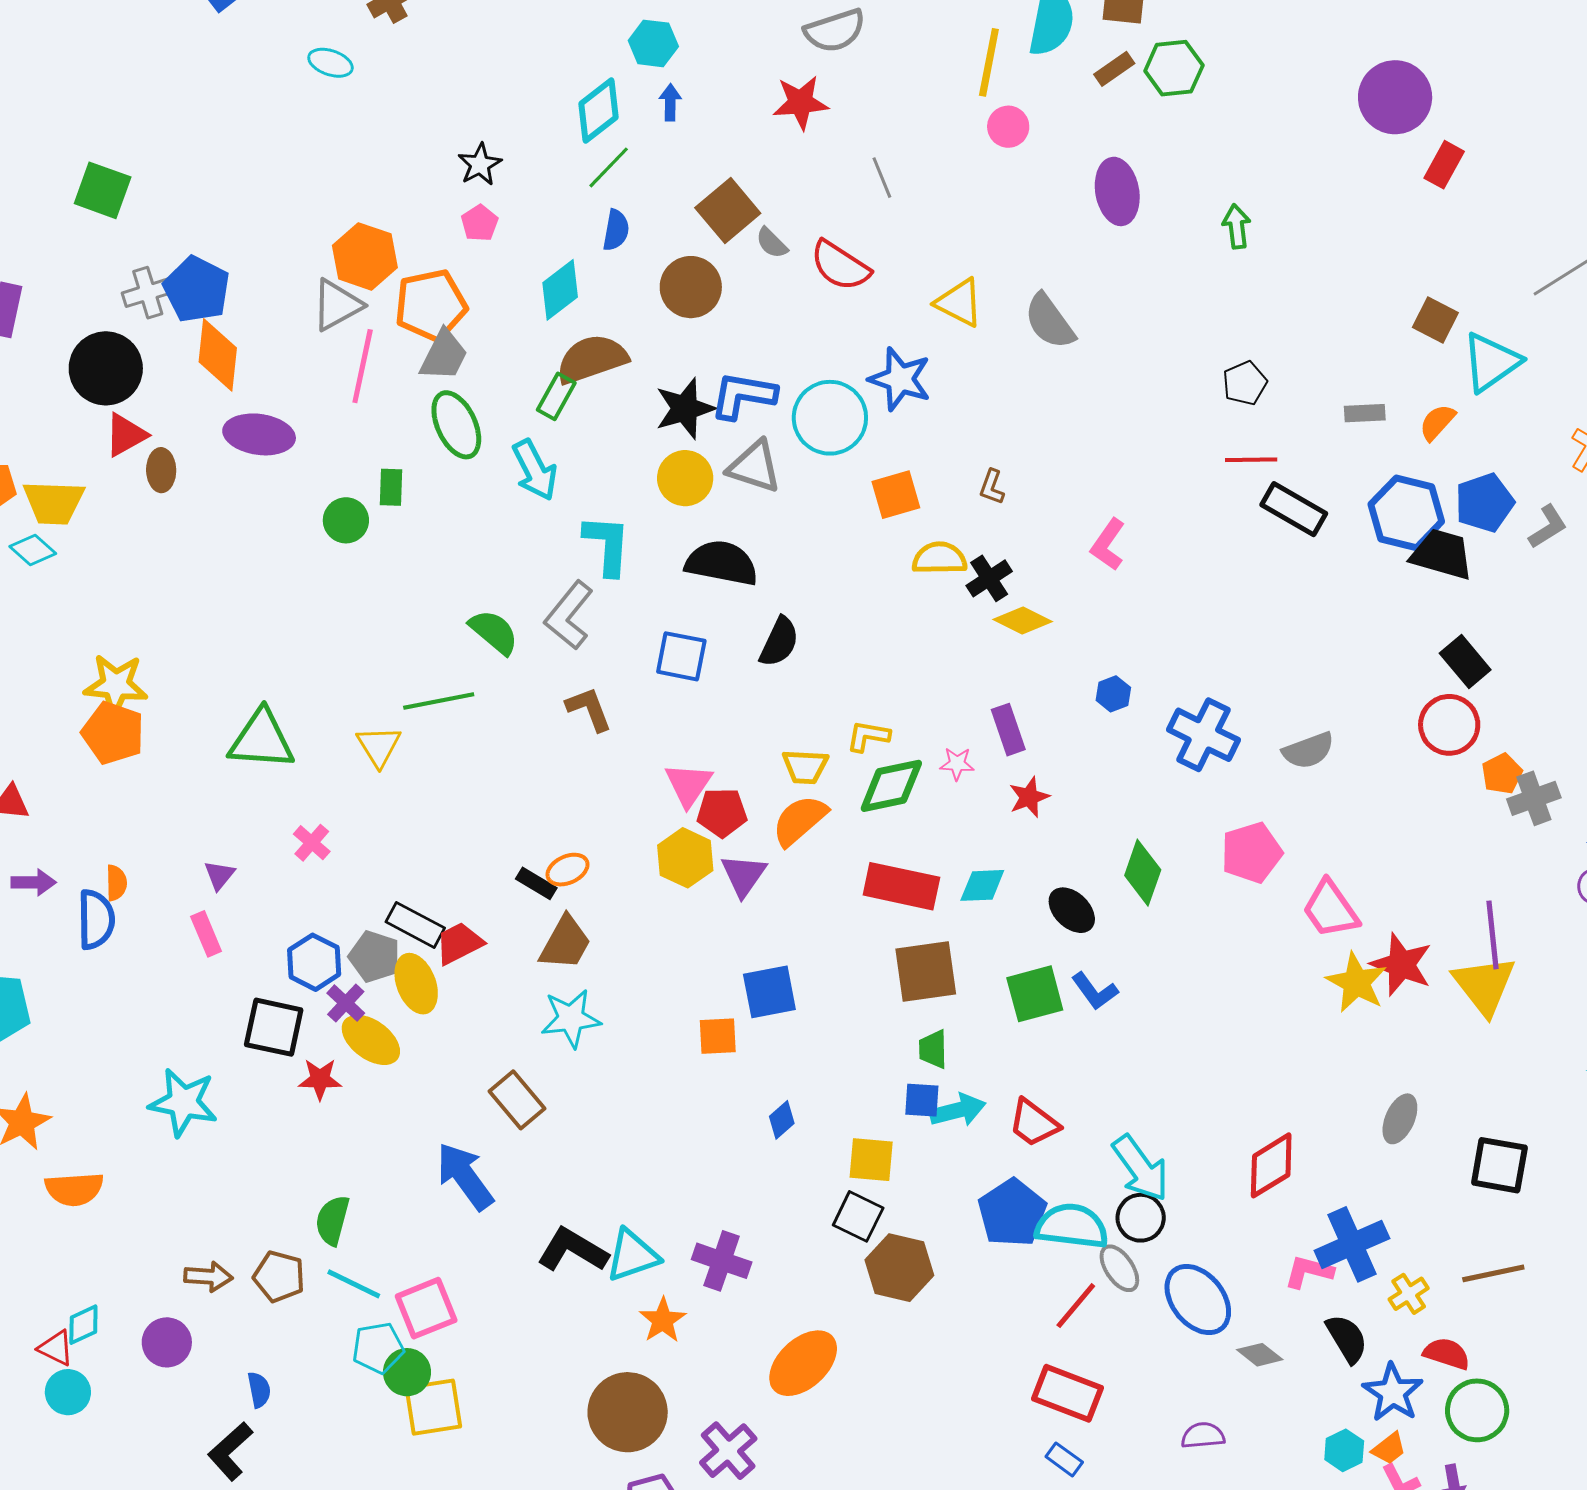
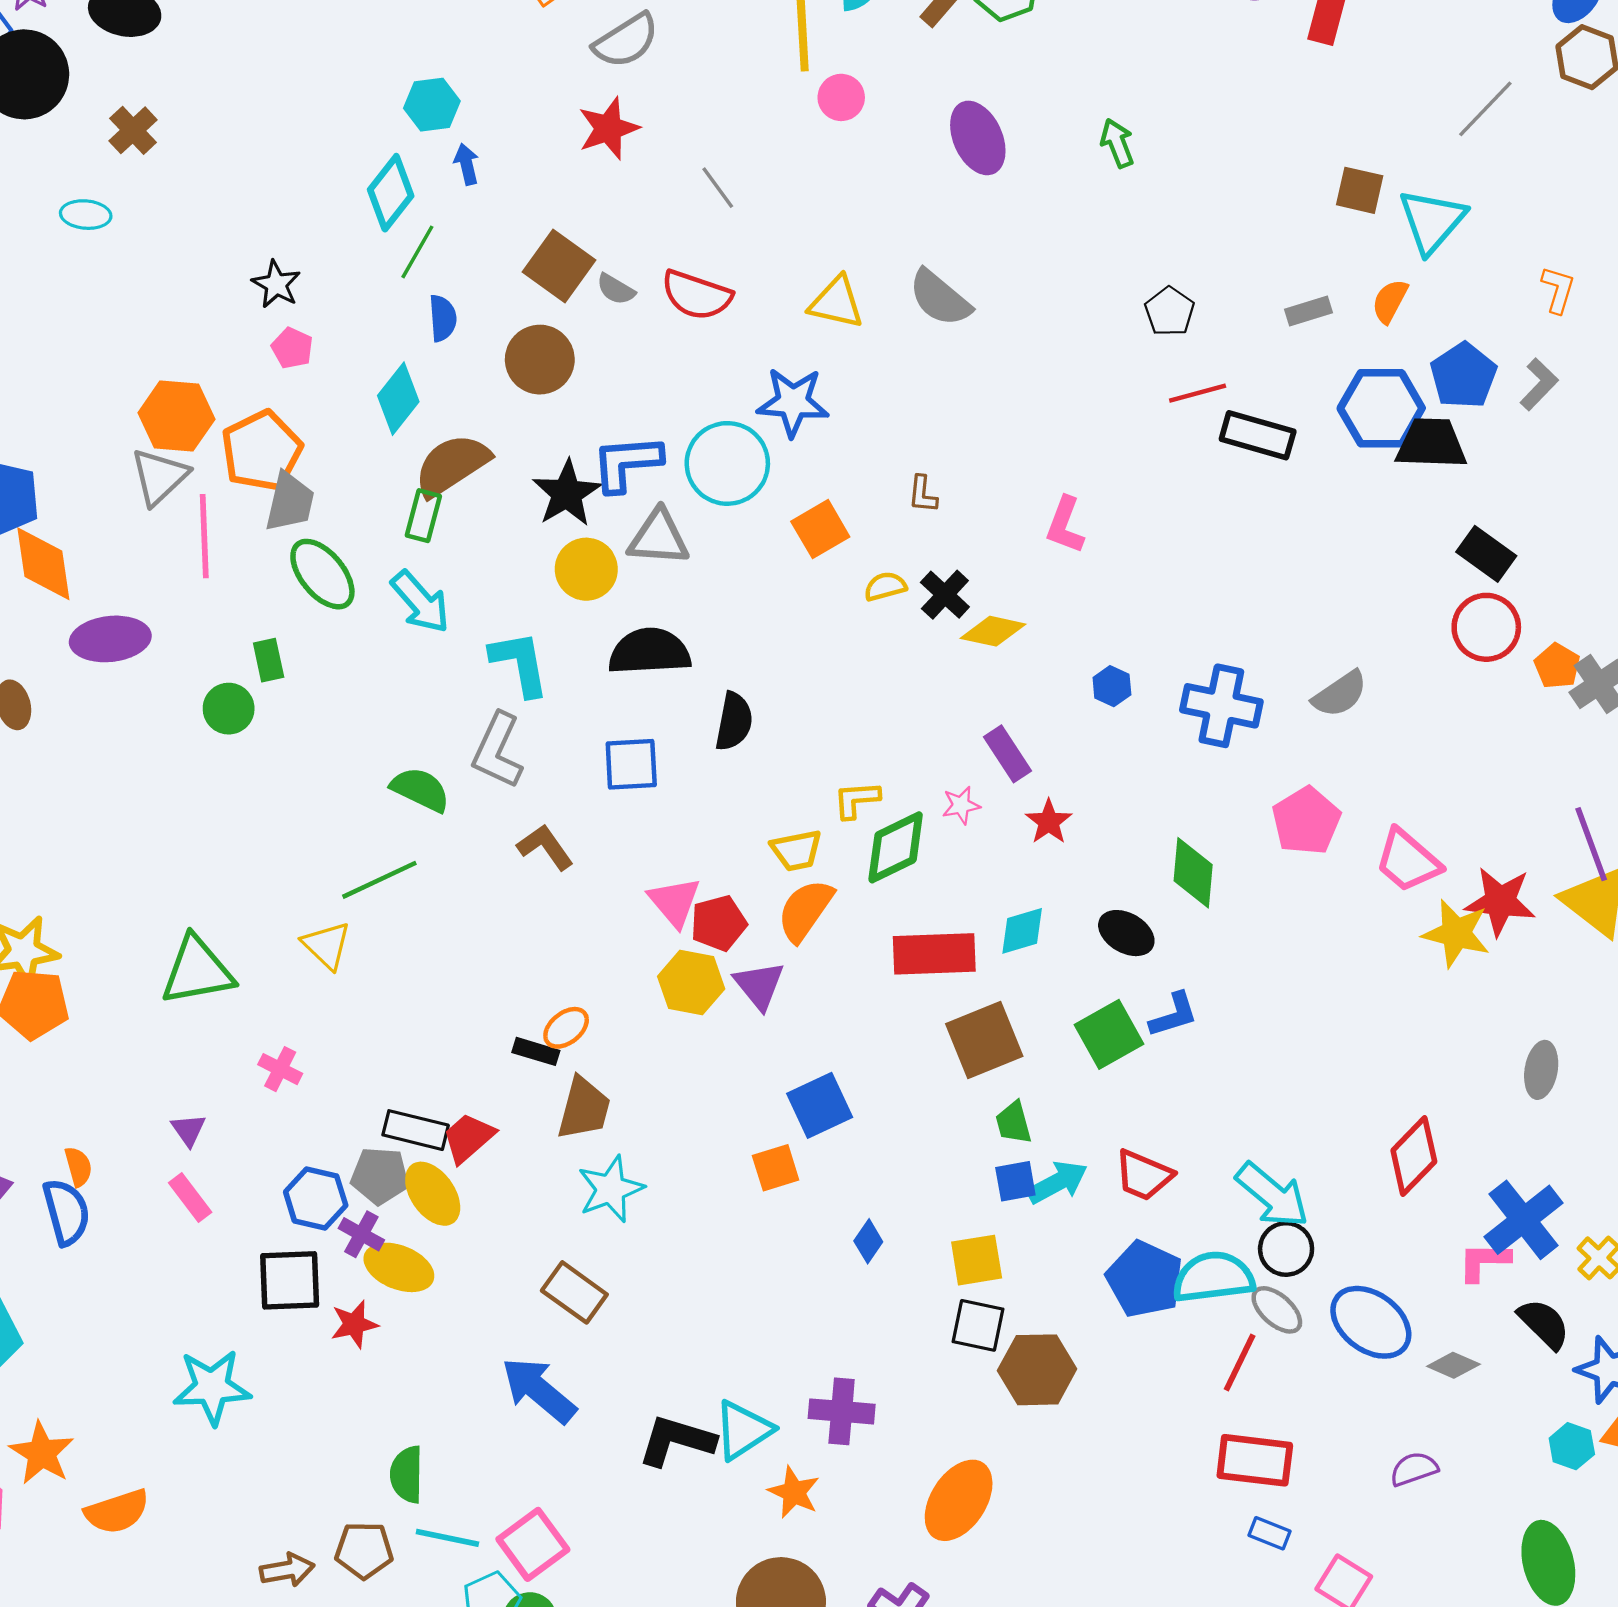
yellow semicircle: (939, 558) -> (885, 586), size x0.7
blue L-shape: (1095, 991) -> (1174, 1015), turned -57

